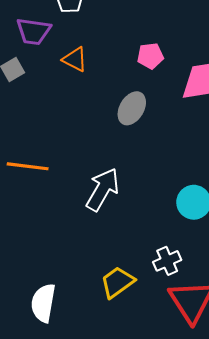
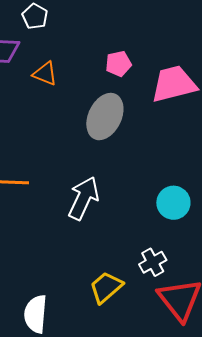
gray ellipse: (132, 108) -> (105, 117), size x1.4

